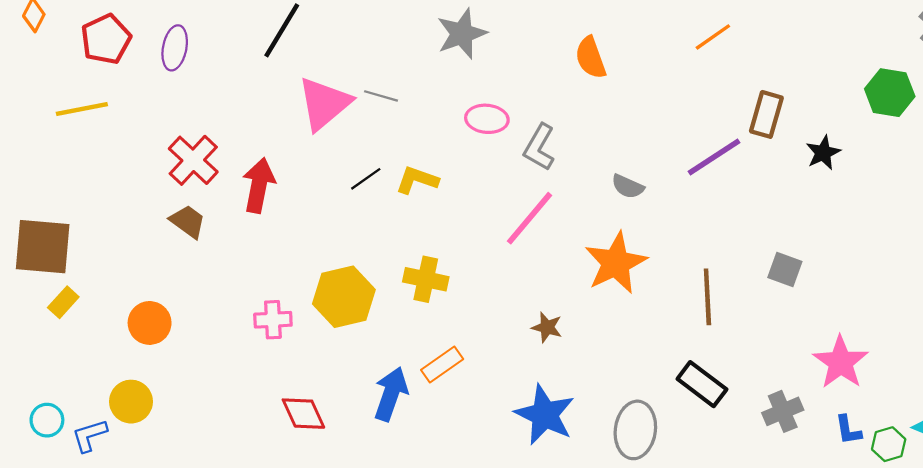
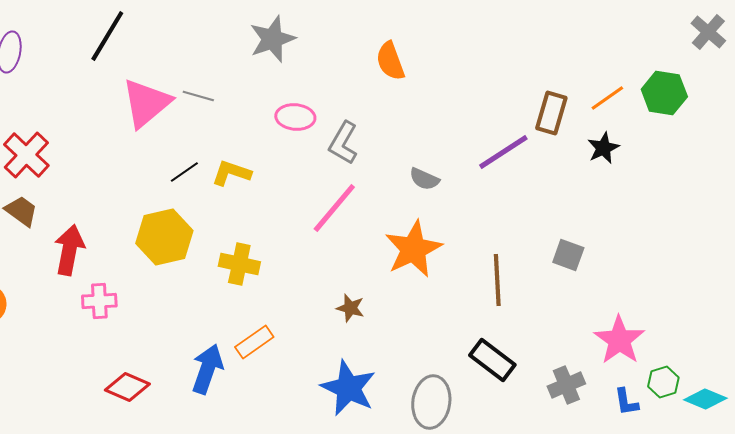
orange line: (713, 37) -> (607, 98), moved
red arrow: (259, 185) -> (69, 250), moved
yellow hexagon: (344, 297) -> (164, 237), moved
red diamond: (303, 414) -> (127, 387), turned -42
green hexagon: (889, 444) -> (663, 382), moved

